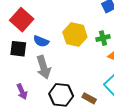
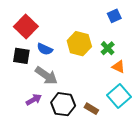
green cross: (103, 38) -> (108, 48), turned -32
gray arrow: (44, 67) -> (46, 75), turned -40
purple arrow: (22, 92) -> (34, 100), moved, turned -98

